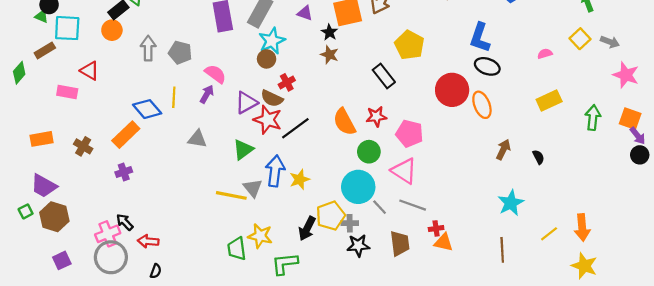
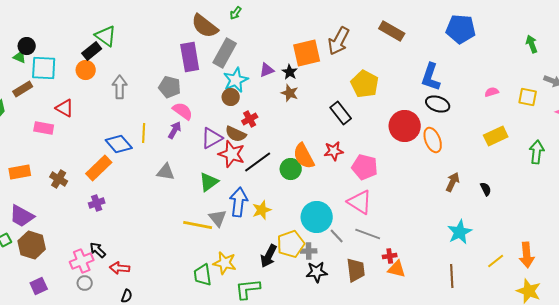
purple triangle: (305, 13) -> (267, 70), moved, turned -42
yellow square: (580, 39) -> (528, 97), moved, turned -36
gray pentagon: (180, 53) -> (170, 87), moved
green circle: (369, 152) -> (291, 169), moved
gray circle: (111, 257) -> (85, 283), size x0.5

